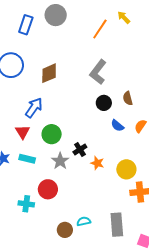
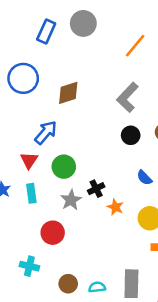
blue semicircle: (117, 126) -> (144, 178), moved
cyan rectangle: (27, 159) -> (31, 193), turned 63
cyan cross: (26, 204) -> (29, 266), moved
cyan semicircle: (84, 221) -> (97, 287), moved

